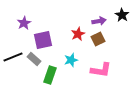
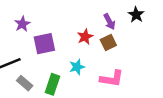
purple arrow: (99, 21) -> (109, 22), turned 72
gray rectangle: (34, 59) -> (25, 83), moved

